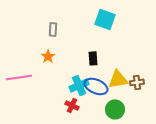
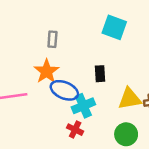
orange star: (48, 56) -> (46, 71), size x1.5
blue ellipse: (96, 86) -> (64, 90), moved

